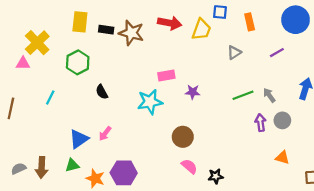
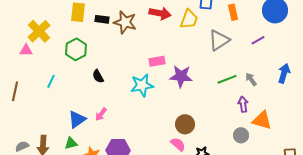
gray triangle: (234, 53) -> (219, 40), size x1.6
purple star: (193, 92) -> (181, 76), size x1.6
gray circle: (282, 120) -> (241, 135), moved
brown circle: (183, 137) -> (185, 124), moved
orange triangle: (282, 158) -> (262, 120), moved, size x1.5

